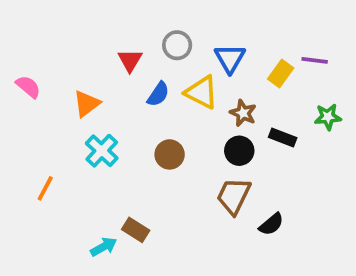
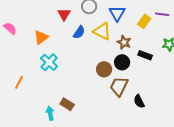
brown circle: (170, 154) -> (104, 69), moved
black semicircle: (271, 224) -> (139, 101), turned 104
cyan arrow: (104, 247) -> (50, 113), turned -72

